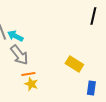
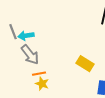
cyan arrow: (15, 36) -> (26, 36), turned -35

